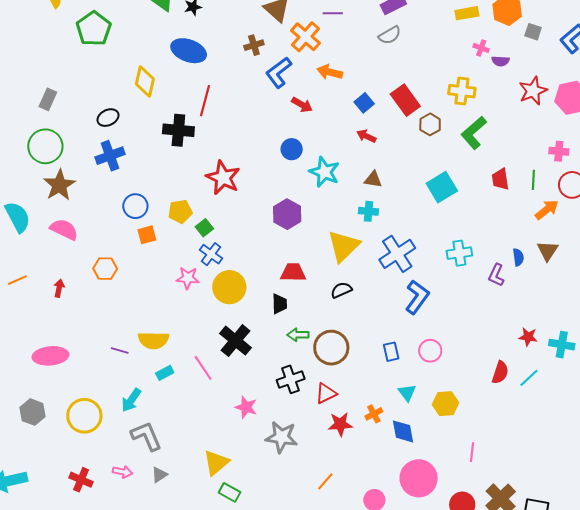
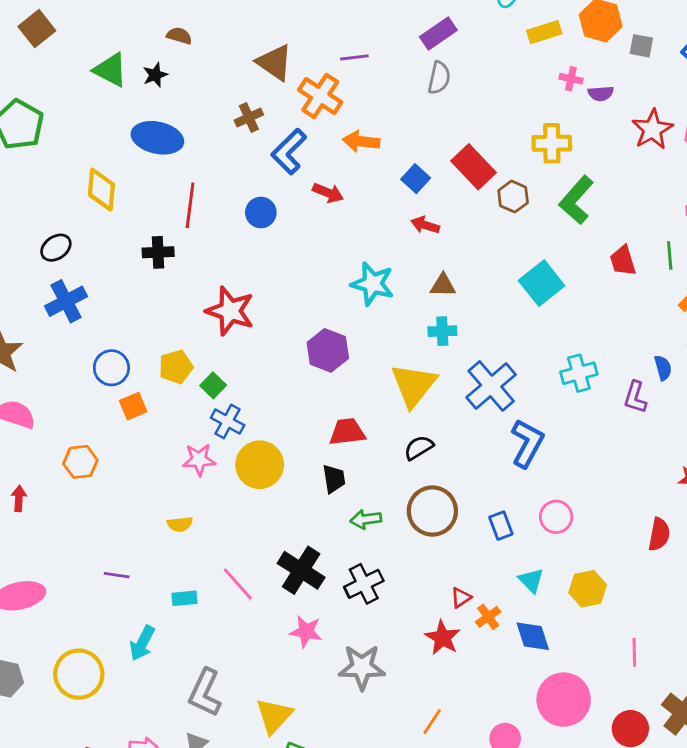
gray semicircle: (390, 35) -> (439, 78), turned -40
black cross: (178, 130) -> (158, 252), size x0.7
blue circle: (292, 149) -> (261, 213), moved
yellow semicircle: (153, 340) -> (180, 524), moved, size x0.6
black cross: (235, 341) -> (301, 570), moved
brown circle: (331, 348) -> (432, 511), moved
cyan rectangle: (165, 373) -> (184, 598), turned 30
red triangle: (326, 393) -> (461, 598), moved, size x0.7
red star: (340, 424) -> (443, 638), turned -30
gray L-shape: (146, 436) -> (205, 693), moved, turned -124

